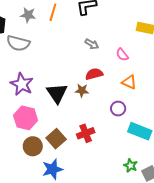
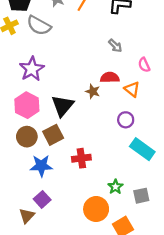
orange triangle: (129, 82) -> (132, 89), moved
black triangle: (57, 93) -> (63, 106), moved
red cross: (86, 133) -> (81, 158), moved
green star: (131, 165) -> (115, 187), moved

